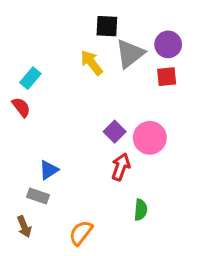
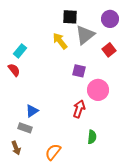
purple circle: (168, 44) -> (110, 19), moved
red square: (167, 77) -> (109, 50), turned -32
purple square: (115, 132) -> (79, 71), moved, turned -32

